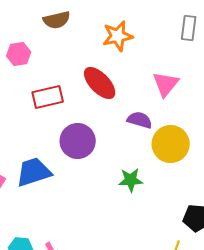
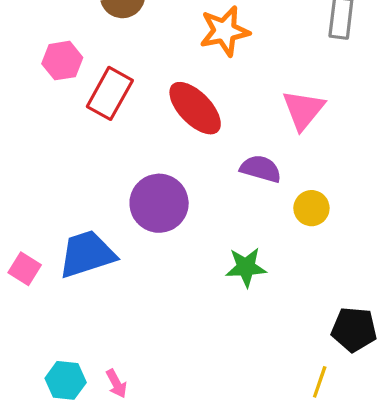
red rectangle: (48, 97) -> (110, 93), moved, turned -48
yellow circle: (171, 144) -> (311, 208), size x0.6

